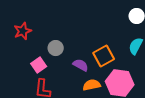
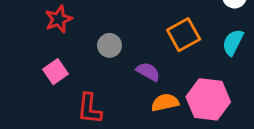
orange square: (104, 56) -> (184, 35), moved
pink square: (39, 65) -> (56, 72), moved

